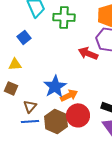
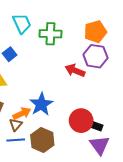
orange arrow: (69, 95) -> (22, 113), moved
red circle: (78, 115) -> (81, 121), moved

